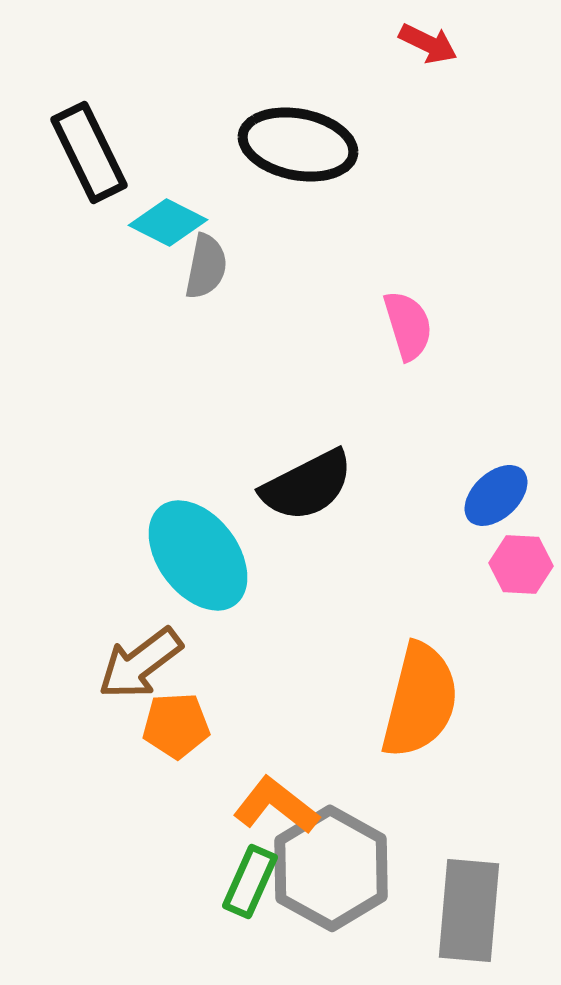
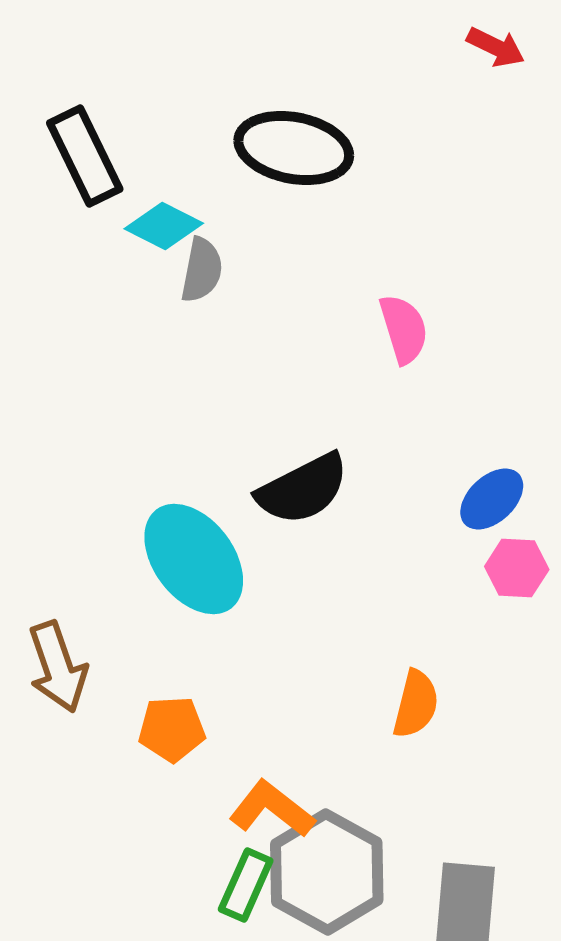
red arrow: (428, 43) -> (496, 47), moved
brown arrow: (140, 663) -> (58, 667), moved, turned -72
orange semicircle: (420, 700) -> (416, 704), size x0.6

